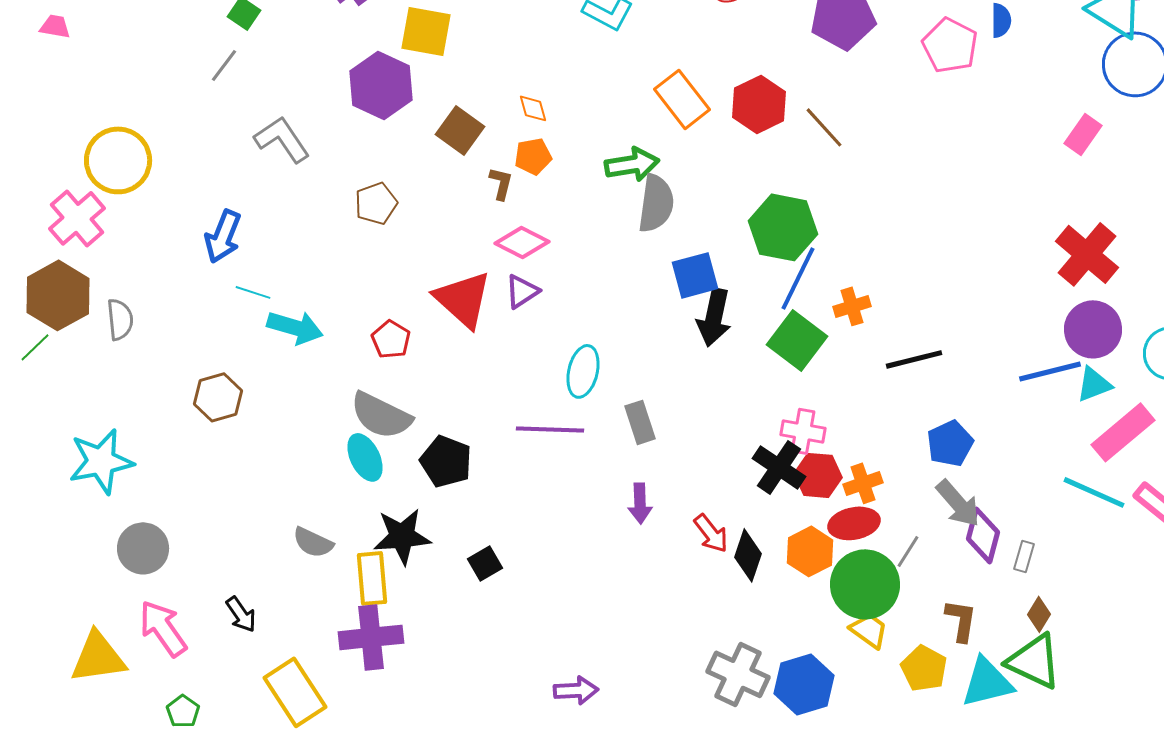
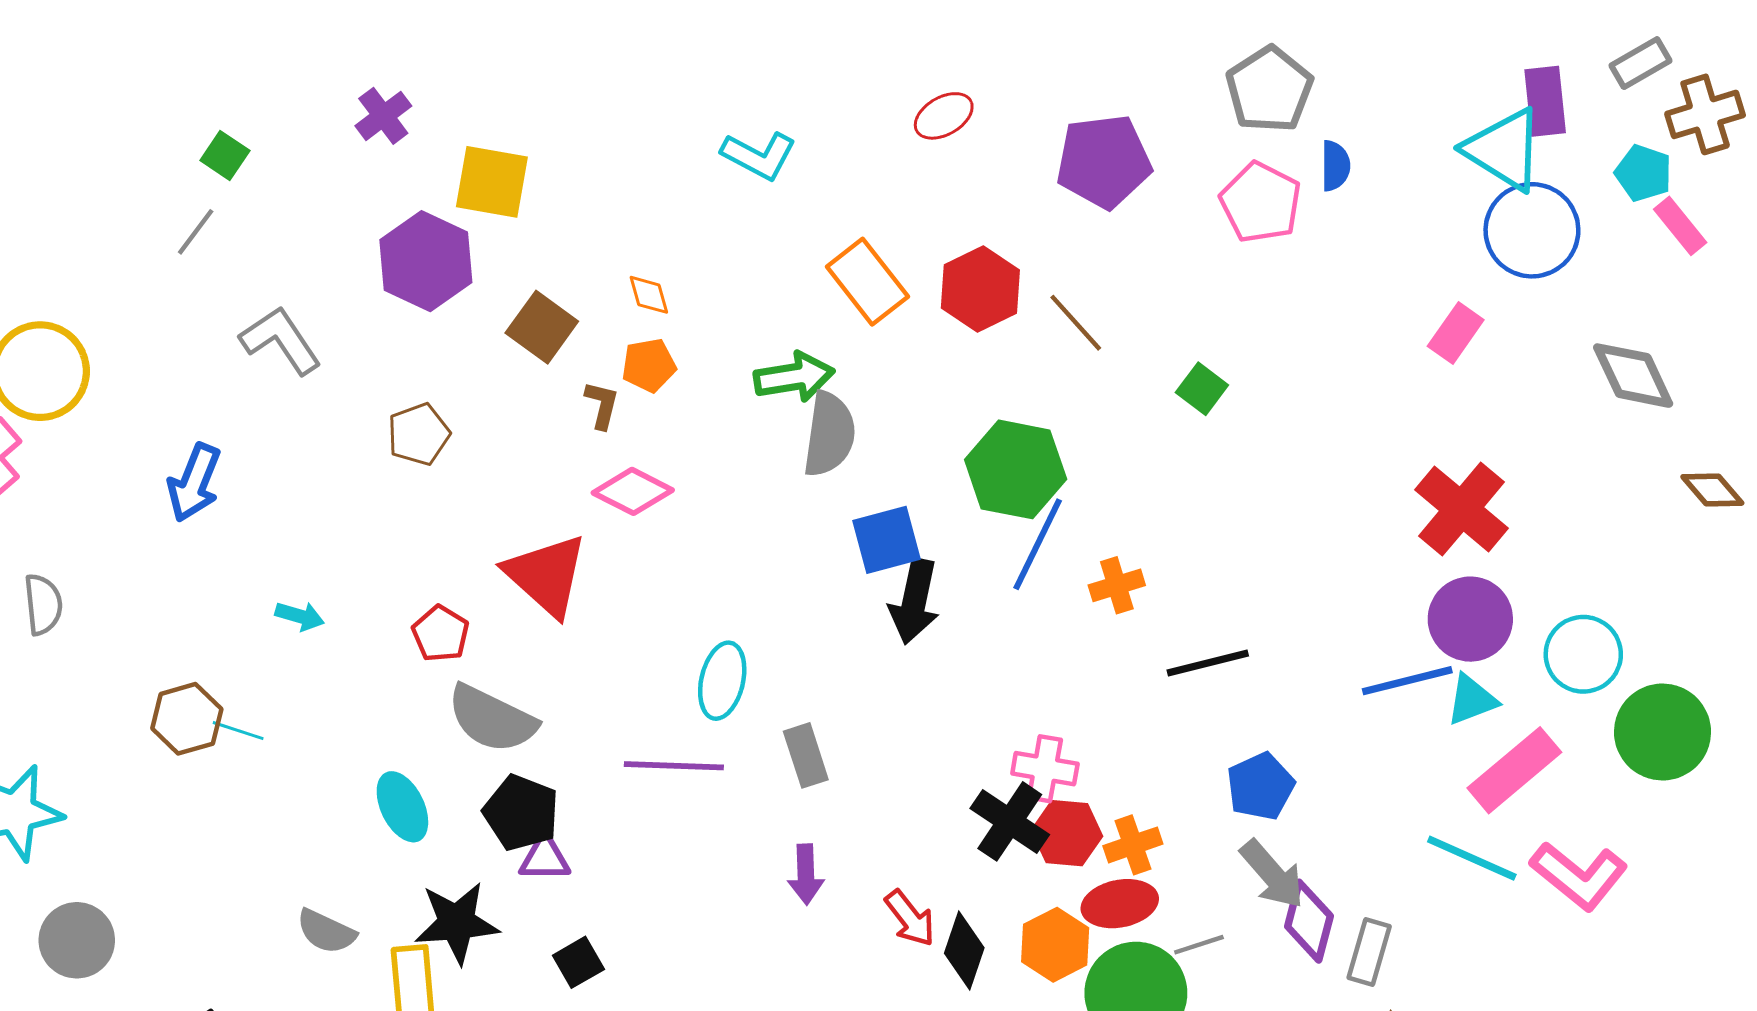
purple triangle: (522, 291) -> (545, 858), moved, turned 33
cyan line: (253, 292) -> (238, 731), moved
cyan arrow: (295, 327) -> (300, 616), size x0.6
green square: (797, 340) -> (1202, 389), moved, size x0.6
gray semicircle: (381, 415) -> (492, 719), moved
gray line: (908, 551) -> (1199, 945), turned 40
gray rectangle: (1024, 556) -> (1369, 952), size x1.4

